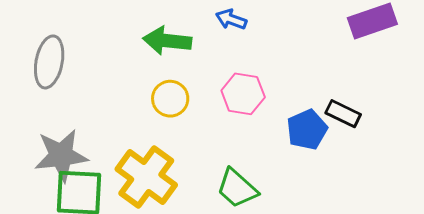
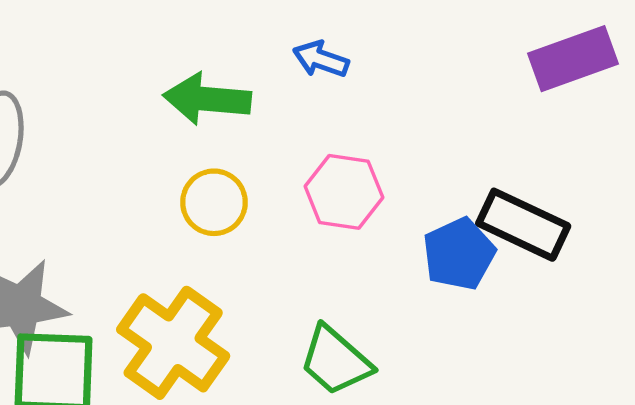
black rectangle: (343, 114) -> (523, 225), size x1.4

